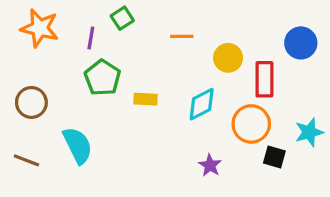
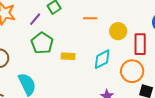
purple line: (91, 38) -> (35, 19), turned 32

